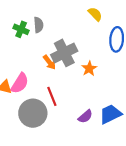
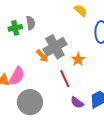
green cross: (21, 29) -> (15, 28), turned -32
red line: (52, 96) -> (65, 79), moved
purple semicircle: (85, 116) -> (77, 102), turned 80

